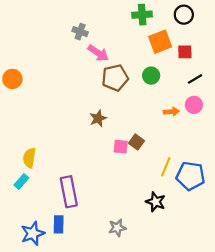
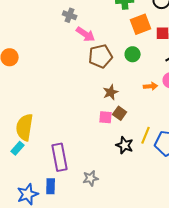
brown star: (98, 118) -> (111, 92), moved
yellow semicircle: (29, 158) -> (25, 127), size x1.5
black star: (156, 202) -> (125, 145), moved
gray star: (117, 228) -> (91, 178), moved

